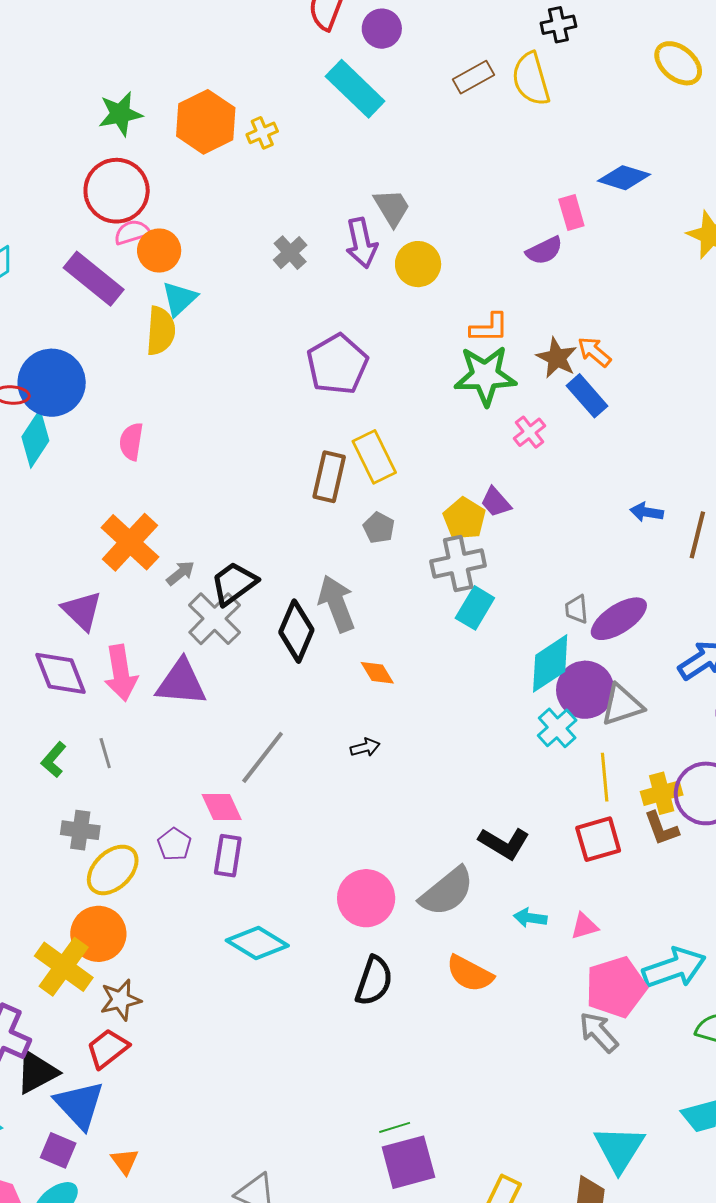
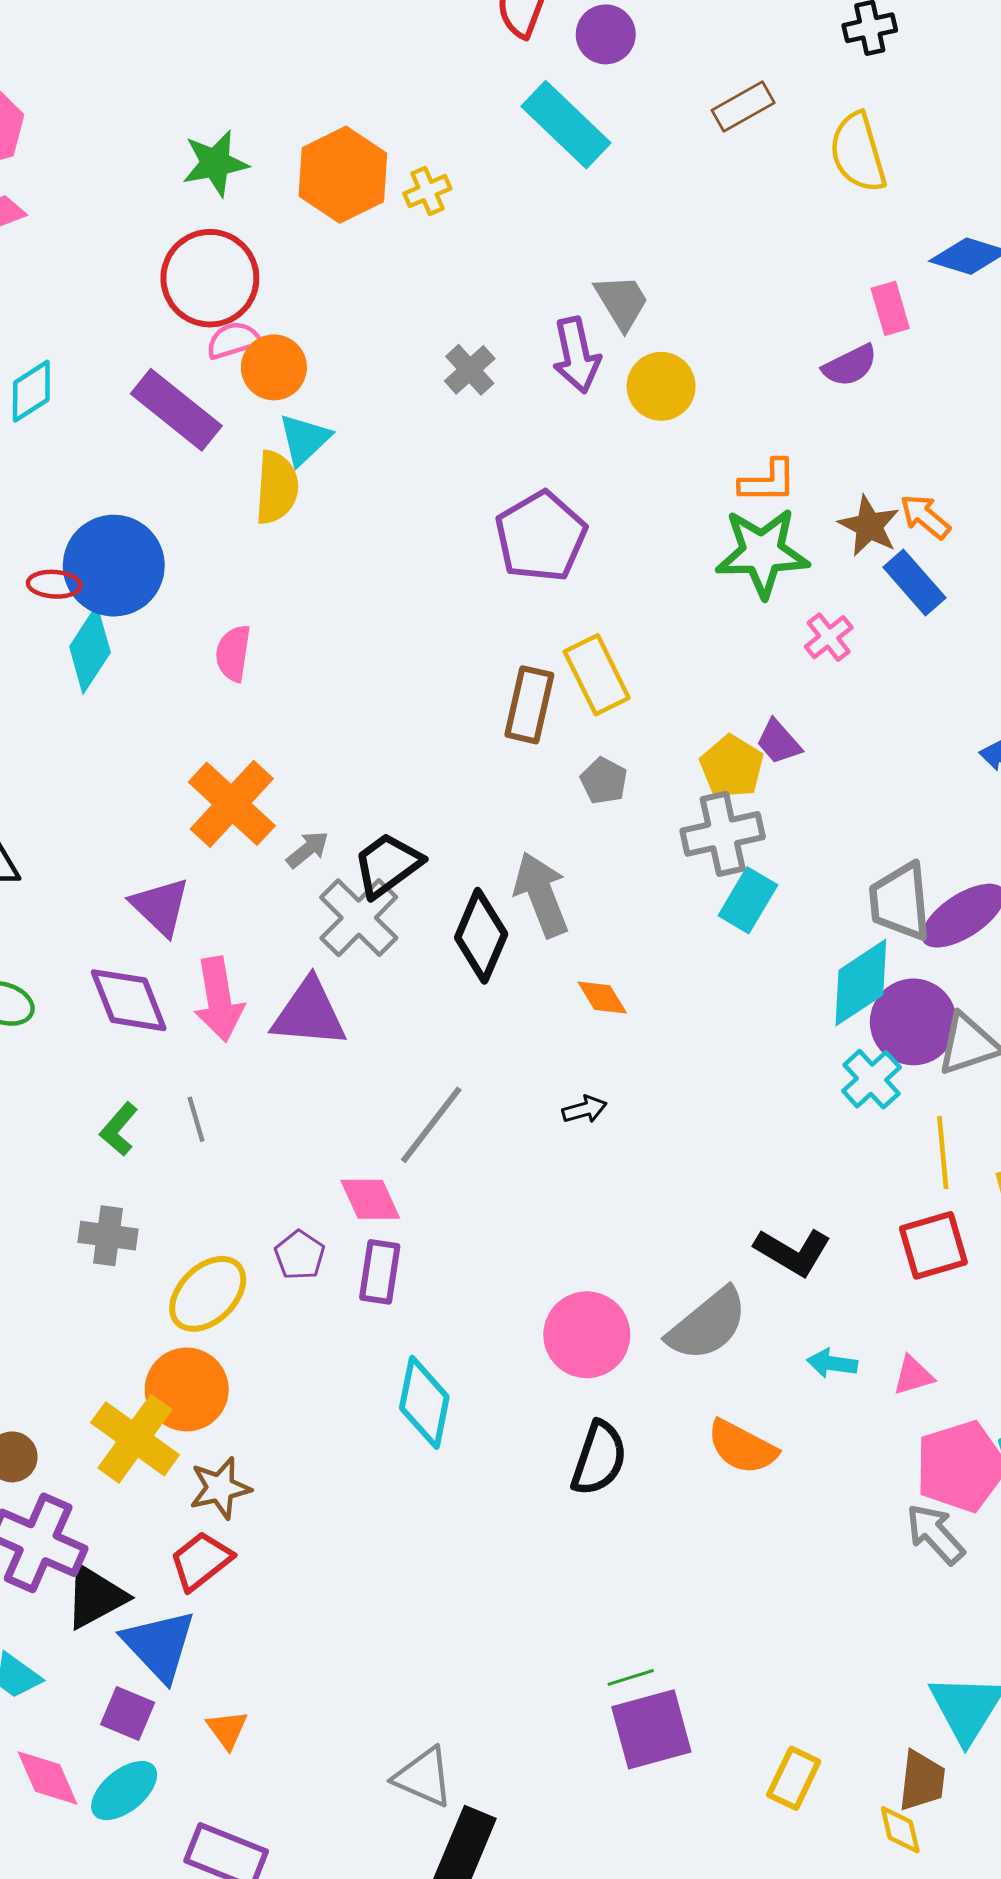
yellow semicircle: (531, 79) -> (858, 152), moved
gray trapezoid: (577, 609) -> (900, 902), size x1.8
gray cross: (80, 830) -> (108, 1236), moved
cyan diamond: (257, 943) -> (424, 1402), turned 70

